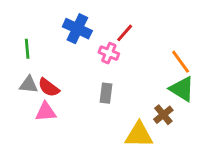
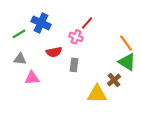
blue cross: (77, 29) -> (41, 23), moved
green line: (27, 49) -> (19, 34), turned 64
red semicircle: (49, 87) -> (54, 52), moved, turned -49

